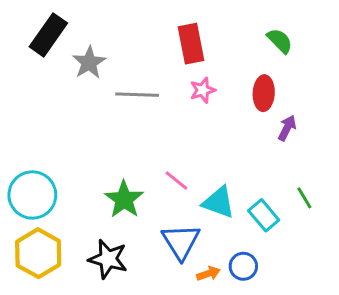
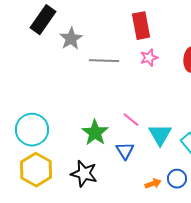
cyan triangle: (219, 202) -> (160, 135), turned 40
blue triangle: (181, 242) -> (125, 151), moved, size x0.7

